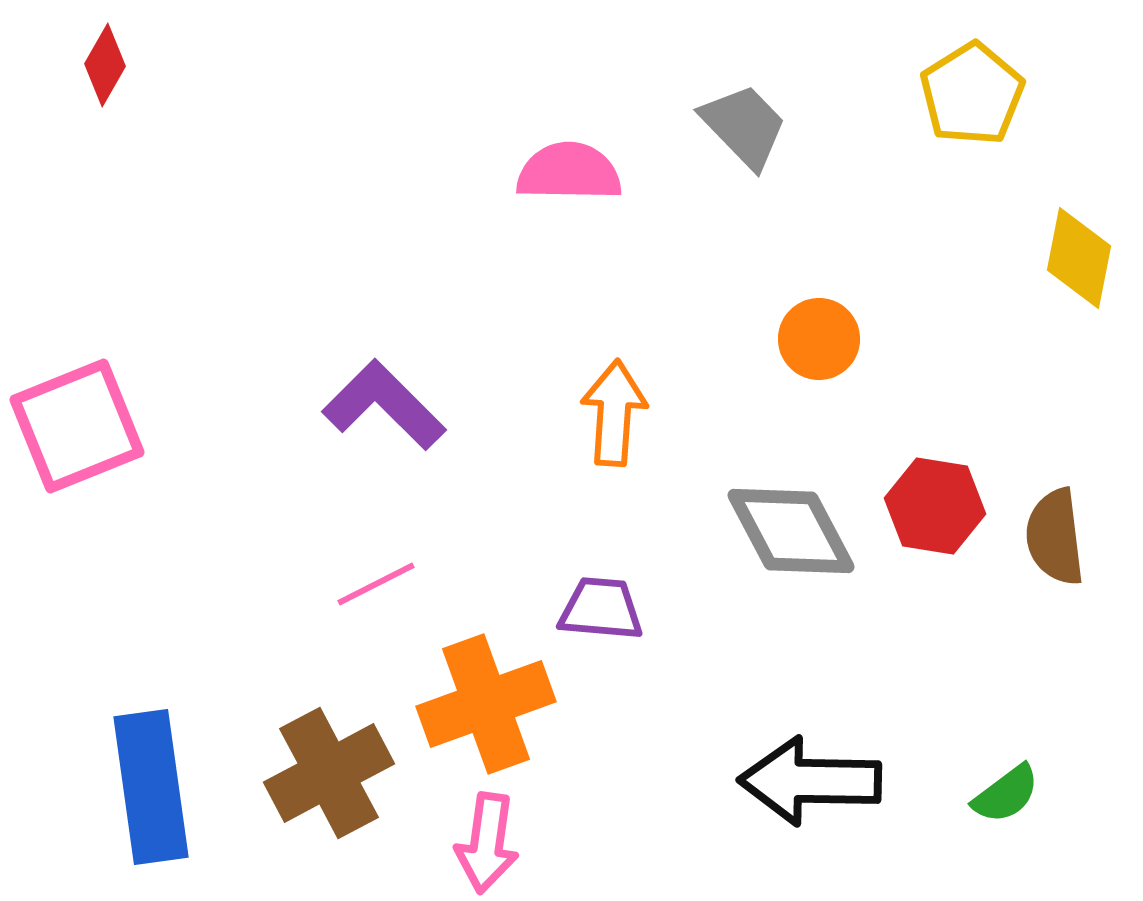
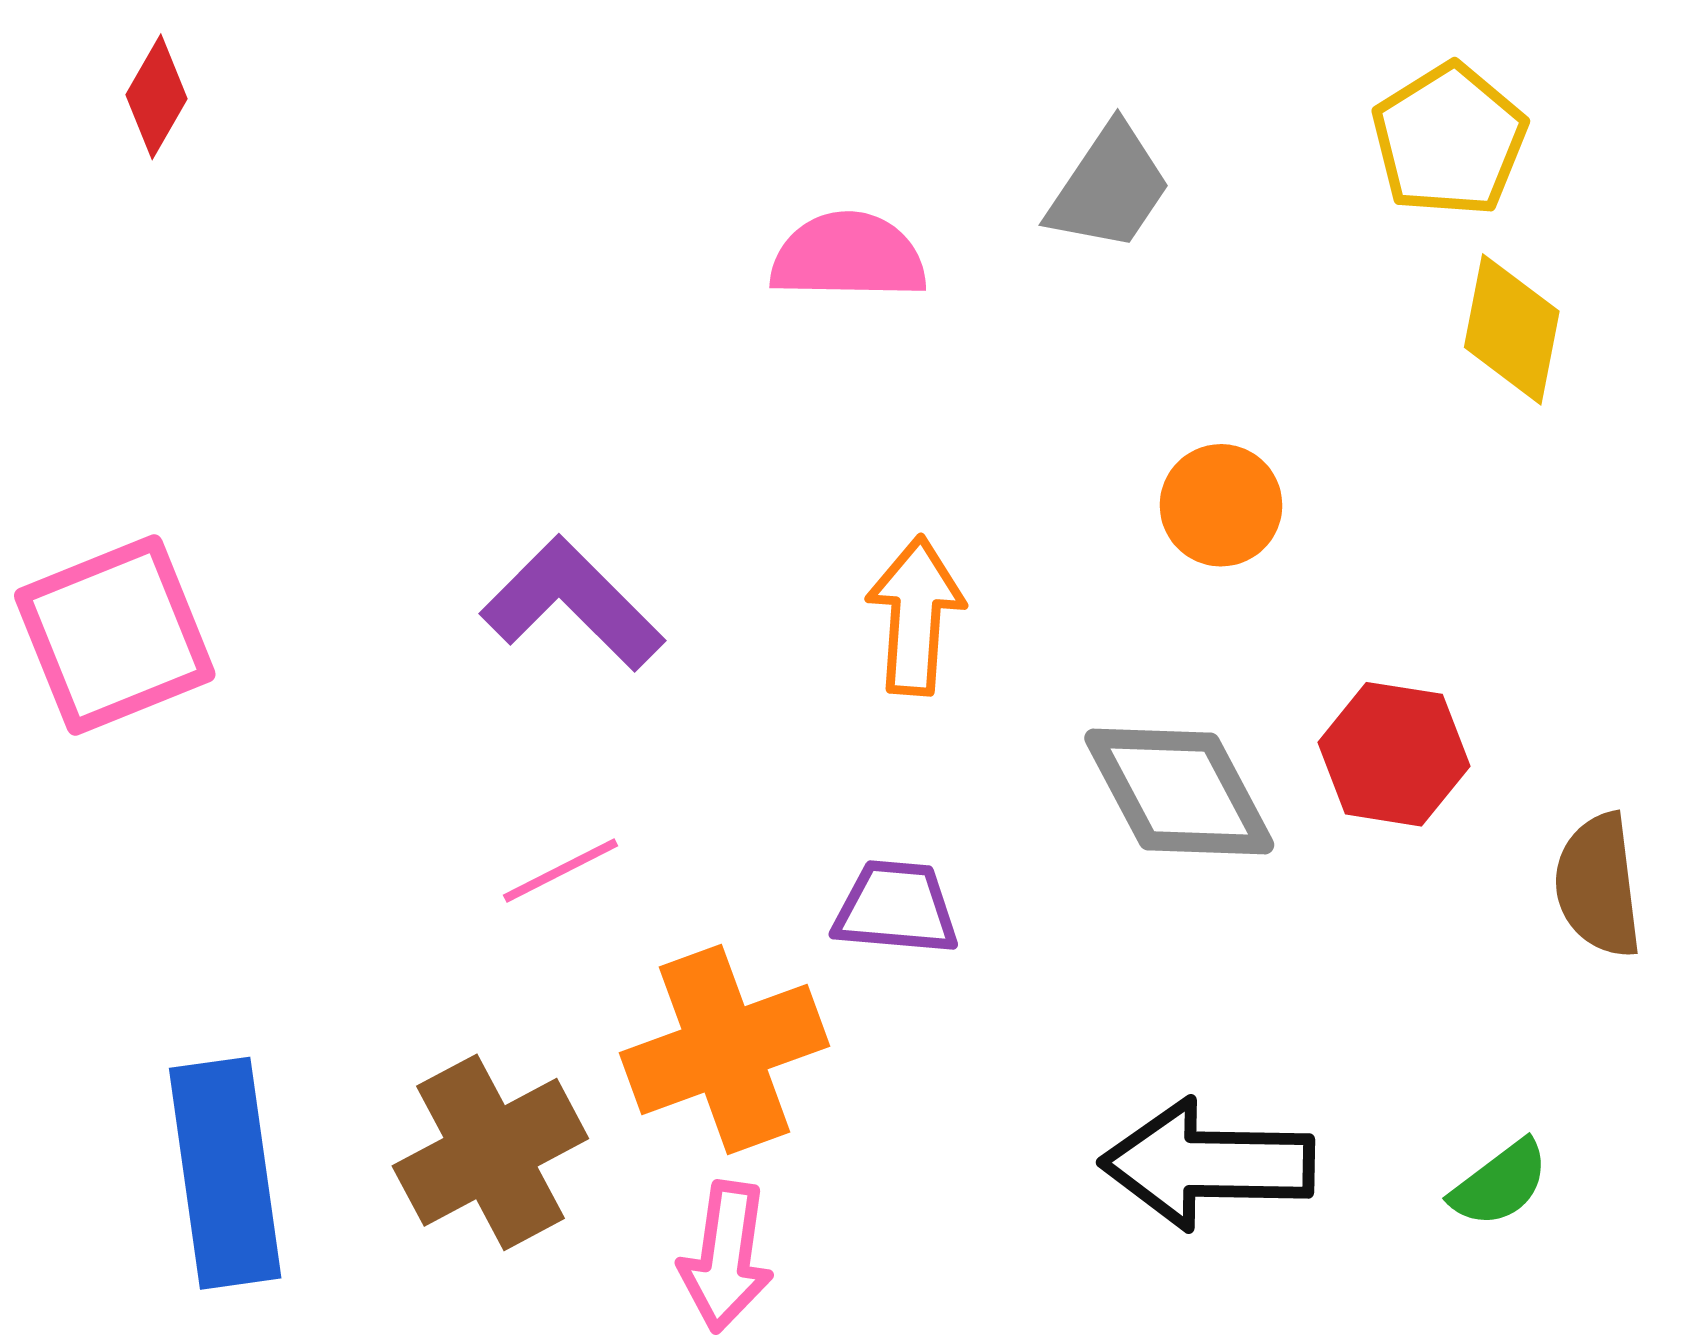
gray trapezoid: (744, 126) -> (1109, 188), turned 78
yellow diamond: (1079, 258) -> (1512, 329), moved
brown semicircle: (1055, 537) -> (1598, 885), moved

